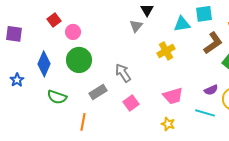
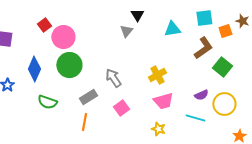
cyan square: (204, 14) -> (204, 18), moved
pink circle: (73, 32) -> (63, 37), size x1.5
yellow cross: (166, 51) -> (157, 75), moved
orange line: (83, 122) -> (84, 122), moved

